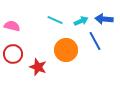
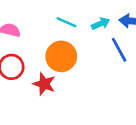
orange circle: (66, 50) -> (61, 56), moved

